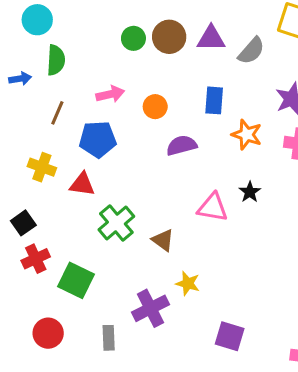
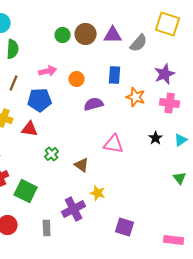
black star: (250, 192) -> (156, 138), moved
green cross: (116, 223) -> (52, 154), size x0.6

